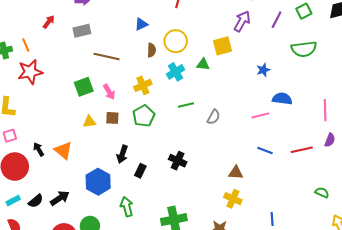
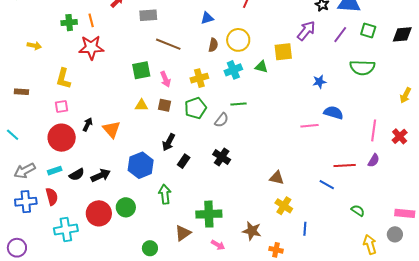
green square: (304, 11) -> (368, 30), turned 35
gray semicircle: (214, 117) -> (222, 120), moved
black arrow: (39, 149) -> (88, 124), turned 48
blue line: (265, 151) -> (327, 185), moved
yellow cross: (233, 199) -> (284, 206), moved

